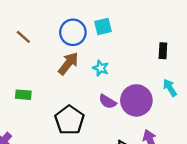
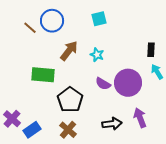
blue circle: (73, 32) -> (52, 21), moved
black rectangle: (163, 51) -> (151, 50), moved
green rectangle: (23, 95) -> (43, 75), moved, size x1.6

